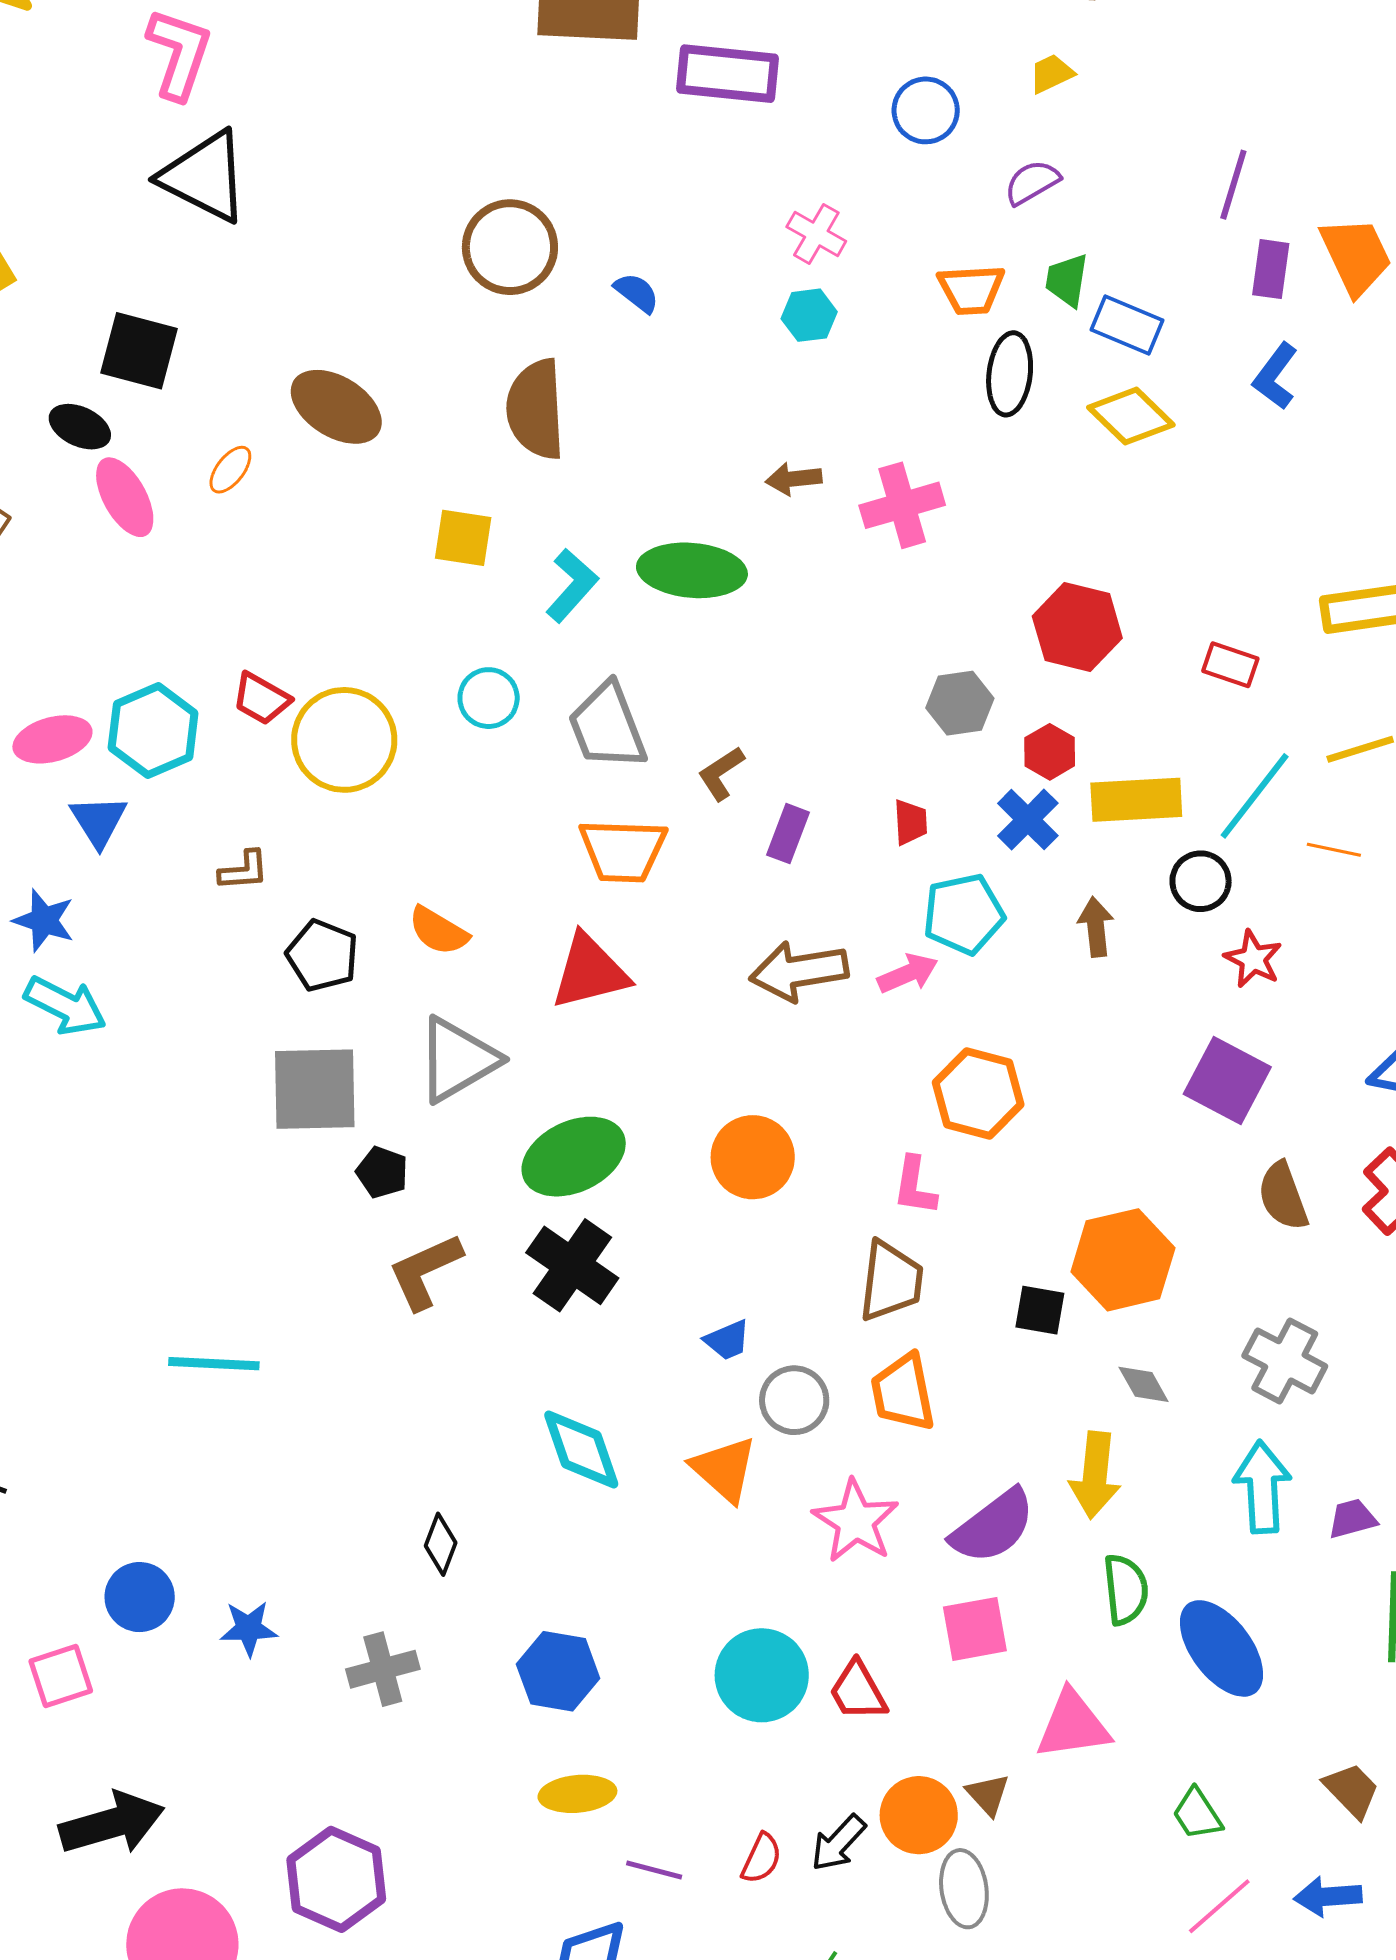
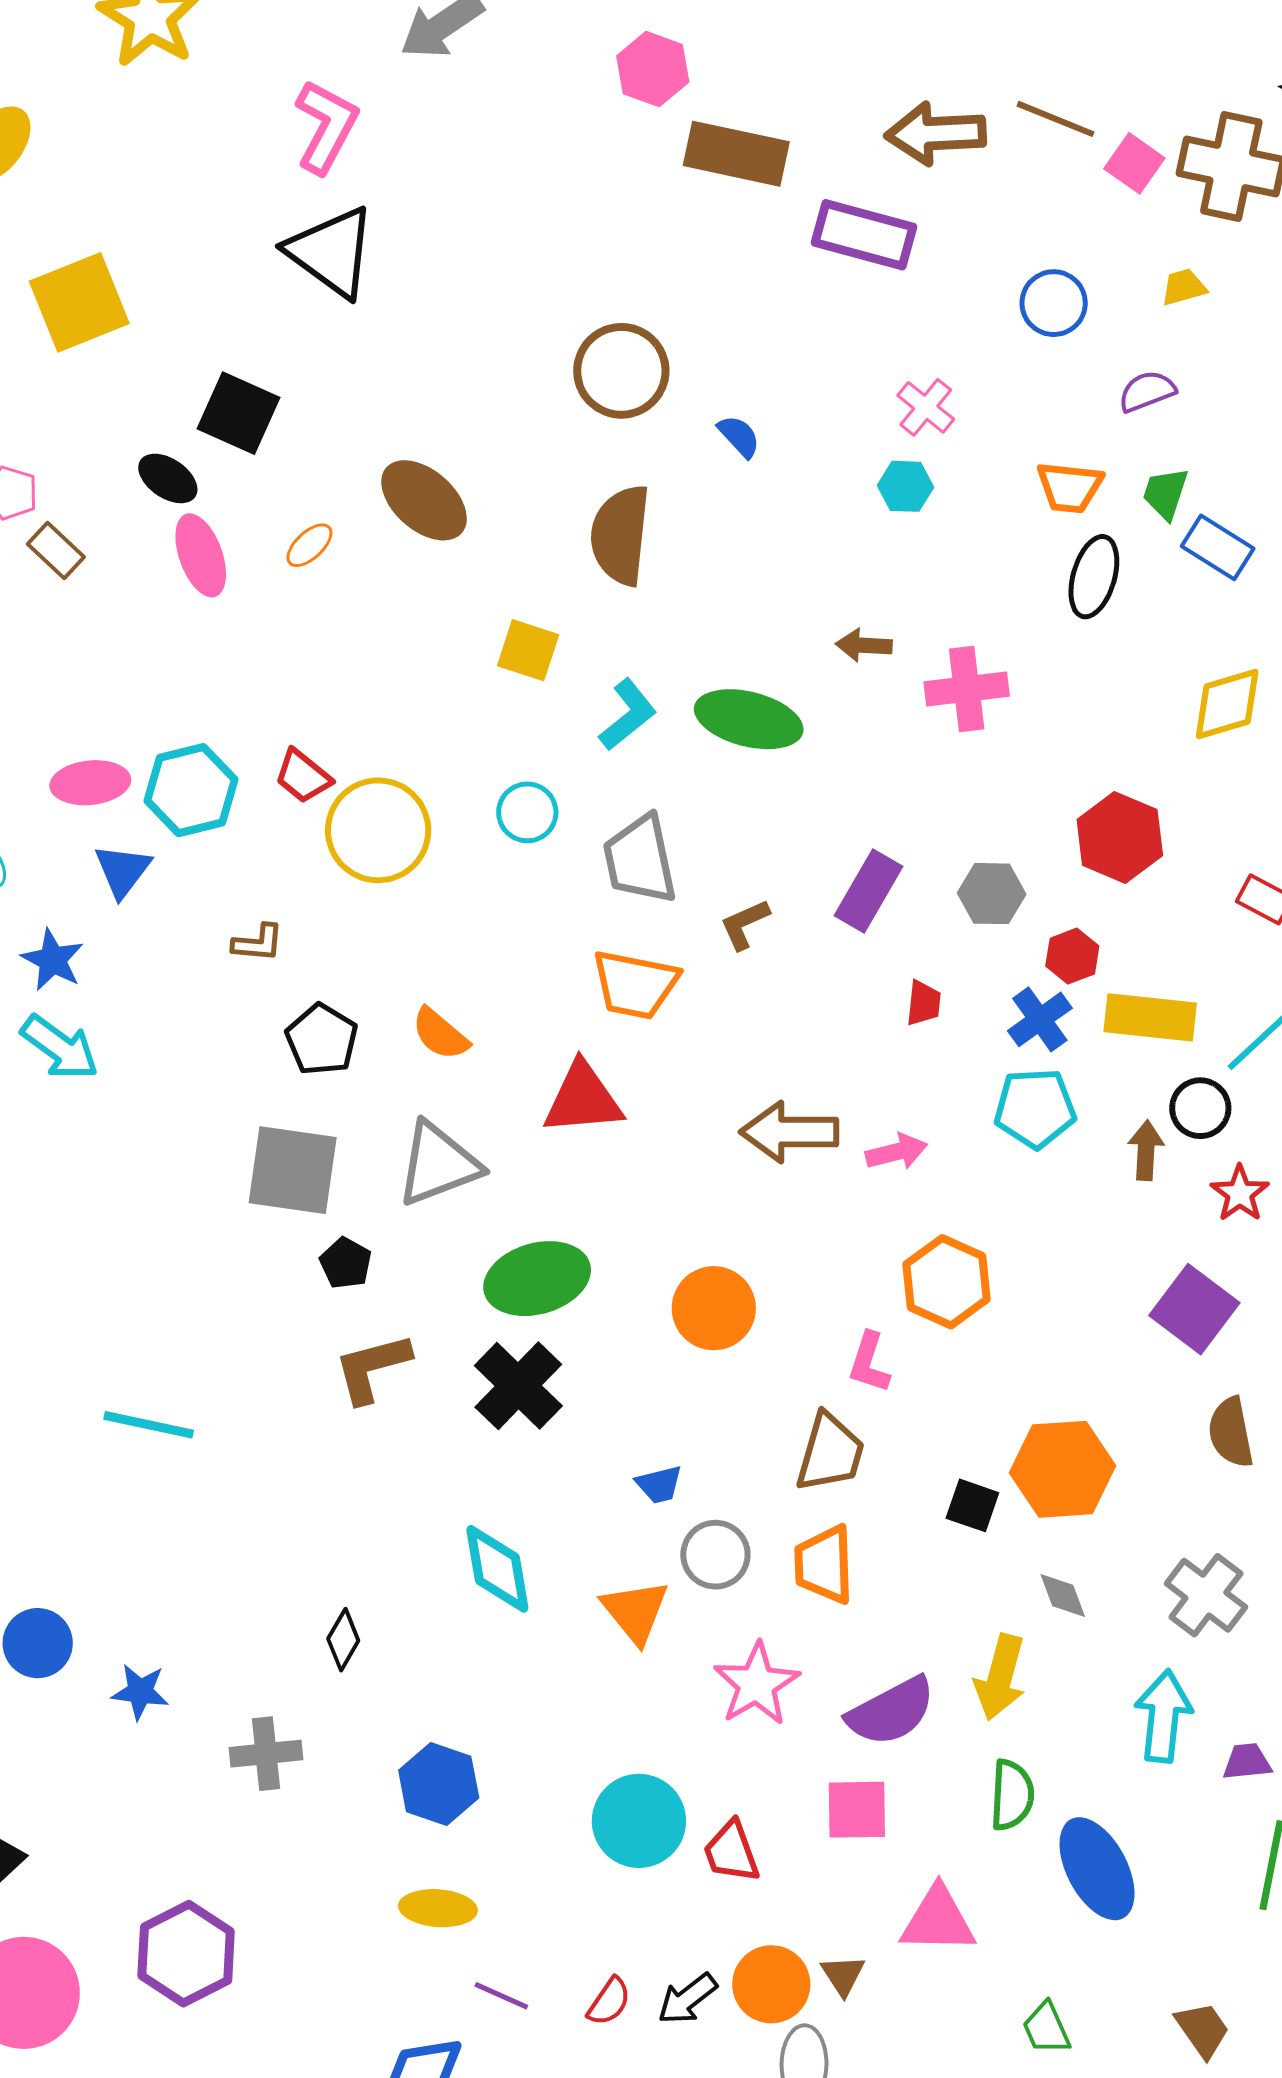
yellow diamond: (1131, 416) -> (1227, 704), moved, turned -70
purple rectangle: (788, 834) -> (869, 891), moved, size x1.4
cyan pentagon: (964, 914) -> (1035, 1108), moved
brown arrow: (1096, 927) -> (1146, 1150), moved

